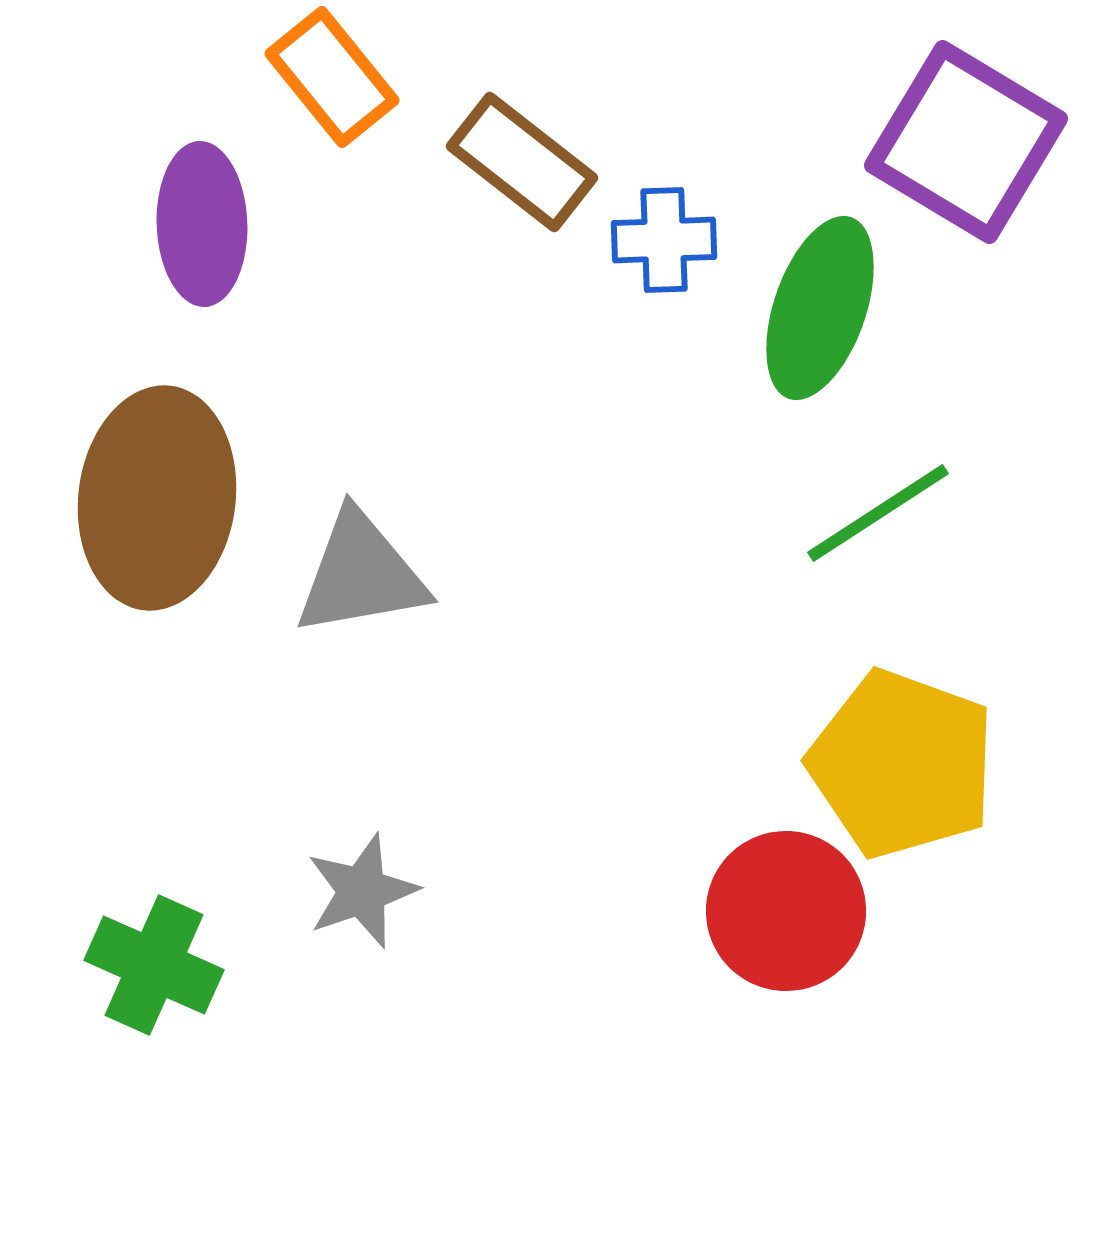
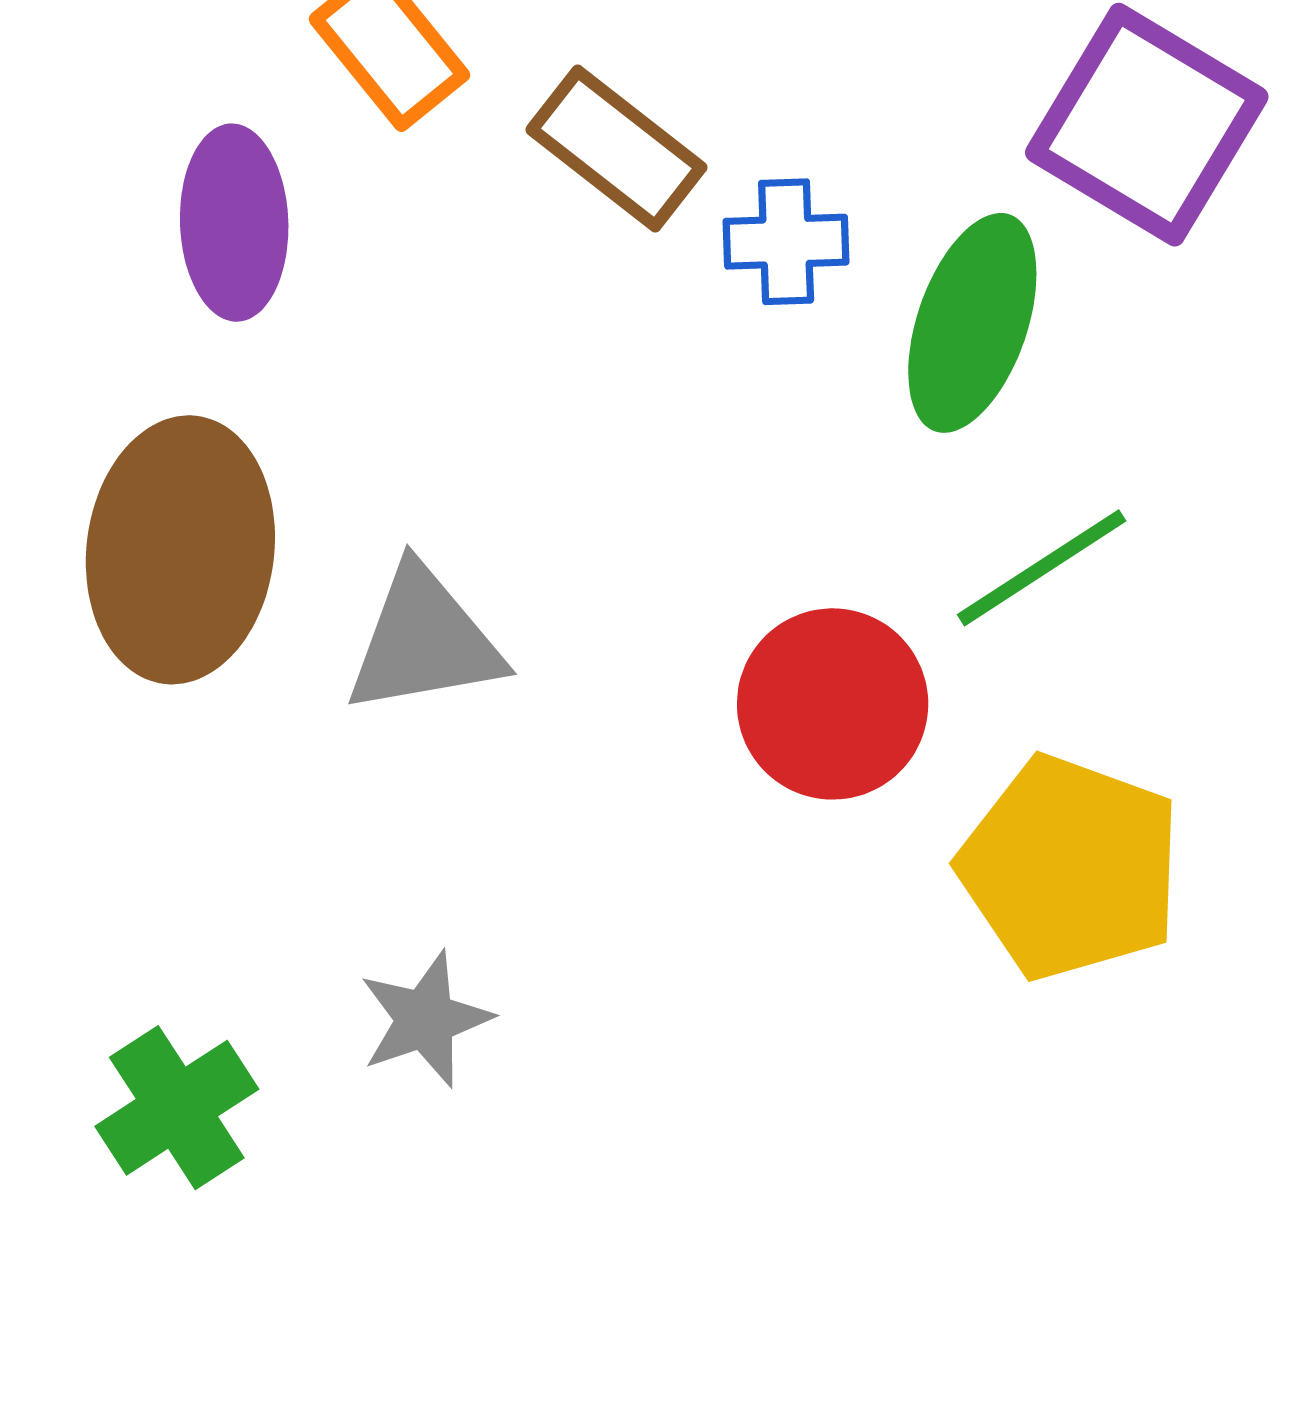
red circle: (786, 911) -> (833, 704), moved
green cross: (154, 965) -> (177, 1108), turned 33

